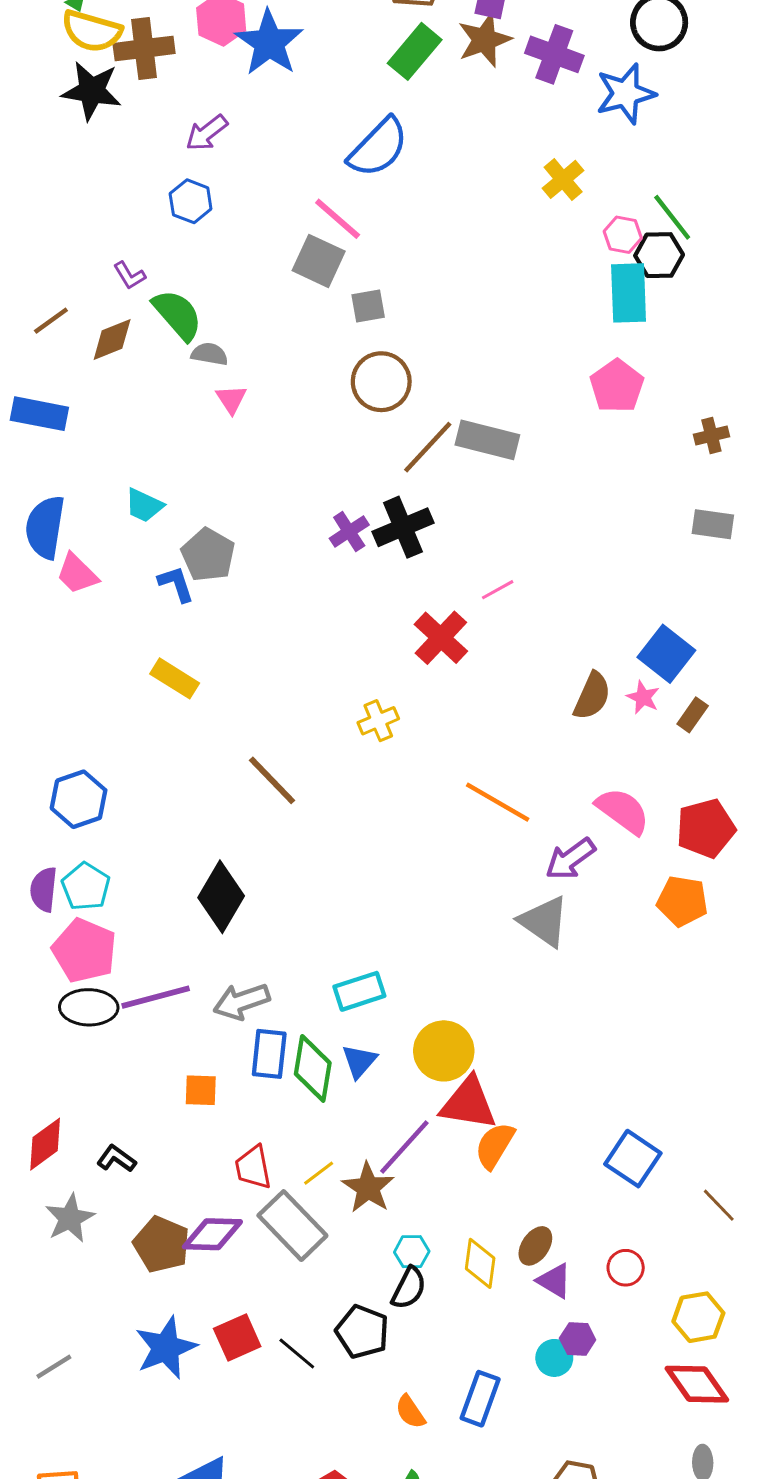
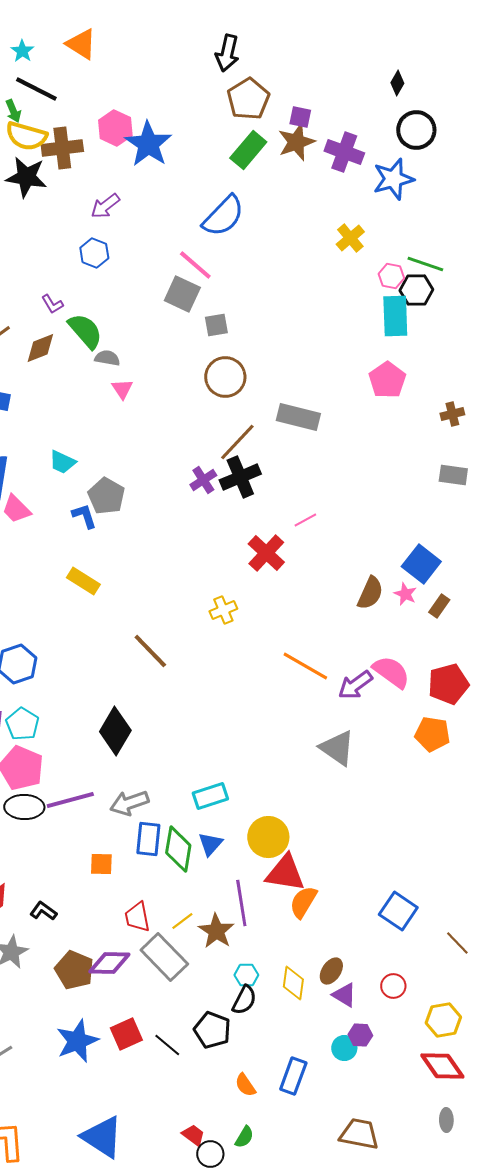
green line: (672, 217) -> (425, 264), turned -33
brown line: (428, 447) -> (237, 442), moved
purple arrow: (570, 859) -> (355, 685), moved
purple line: (404, 1147) -> (241, 903), turned -51

